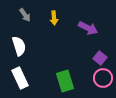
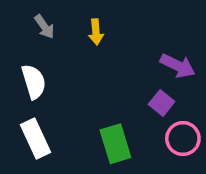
purple arrow: (88, 28) -> (178, 66), moved
purple square: (100, 58) -> (162, 103), moved

